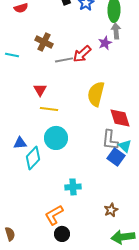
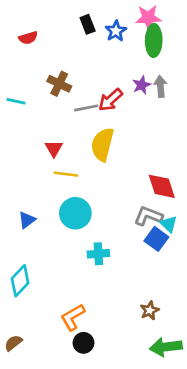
gray arrow: (116, 31) -> (160, 86), moved
yellow semicircle: (96, 94) -> (102, 144), moved
gray L-shape: (110, 140) -> (148, 216), turned 105
blue triangle: (20, 143) -> (27, 220), turned -32
cyan diamond: (33, 158) -> (20, 281), moved
cyan cross: (73, 187) -> (98, 254), moved
brown semicircle: (10, 234) -> (13, 343), turned -112

